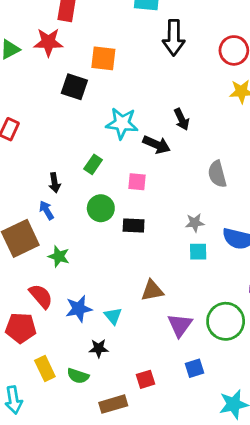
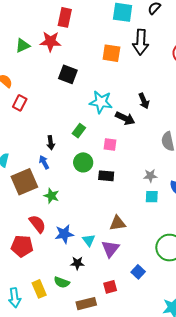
orange square: (103, 58) -> (111, 53), moved
purple triangle: (180, 325) -> (110, 249), moved
yellow rectangle: (45, 368) -> (39, 289), moved
blue square: (195, 368) -> (138, 272), moved, turned -32

